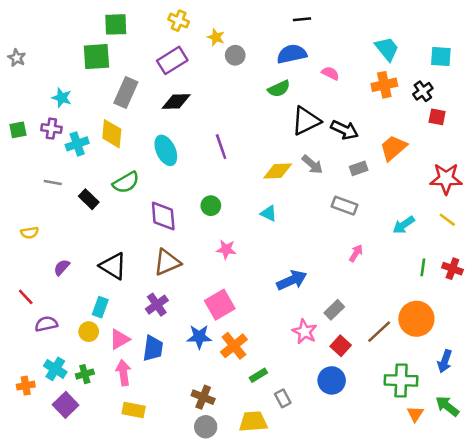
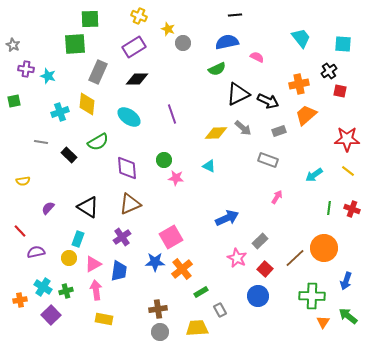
orange cross: (384, 85) -> (299, 84), moved
purple cross: (51, 129) -> (26, 69), moved
cyan ellipse: (166, 150) -> (129, 117), turned -30
pink star: (226, 249) -> (176, 178), moved
brown cross: (203, 397) -> (158, 309), turned -30

